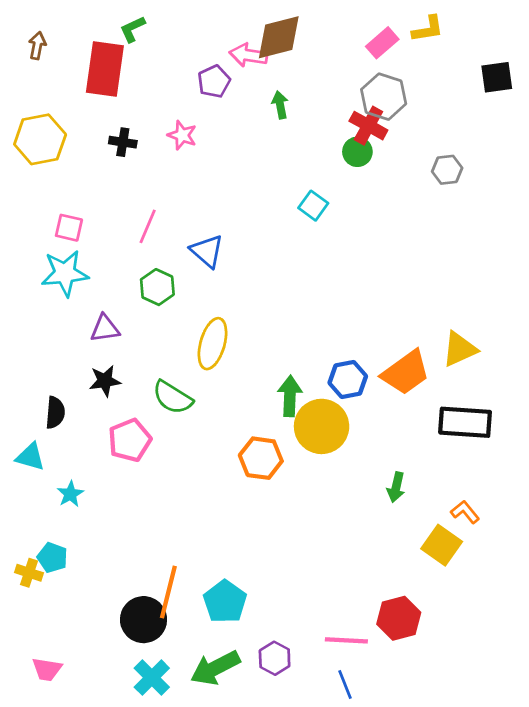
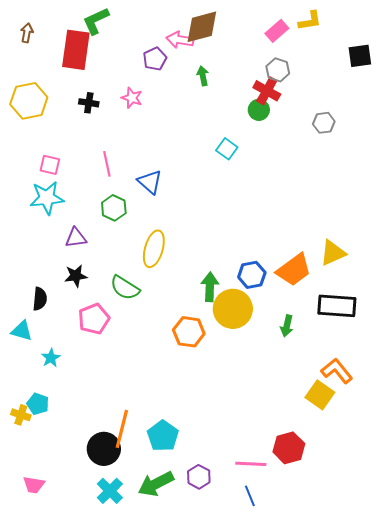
green L-shape: (132, 29) -> (96, 21), size x1.4
gray hexagon: (384, 97) -> (278, 70), size x0.7
pink line: (148, 226) -> (107, 164), turned -35
green arrow: (396, 487) -> (287, 326), moved
orange L-shape: (465, 512) -> (337, 371), size x1.5

